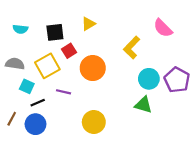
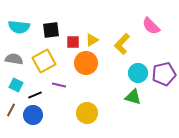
yellow triangle: (88, 24) -> (92, 40), moved
cyan semicircle: (20, 29) -> (19, 27), size x1.5
red square: (69, 51) -> (73, 42), moved, turned 32
purple pentagon: (177, 80) -> (164, 74), turned 30
cyan square: (27, 86) -> (16, 85), moved

